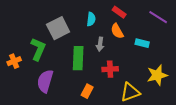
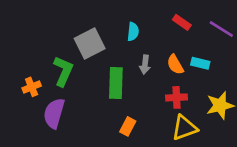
red rectangle: (119, 12) -> (182, 22), moved
orange semicircle: (117, 31) -> (175, 65), moved
red cross: (110, 69) -> (177, 97), moved
purple semicircle: (45, 81) -> (54, 113), moved

